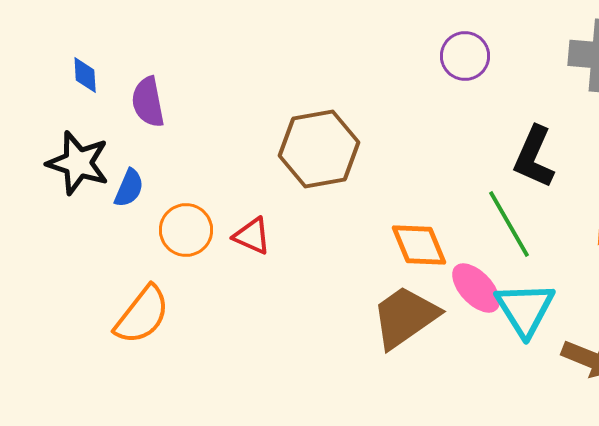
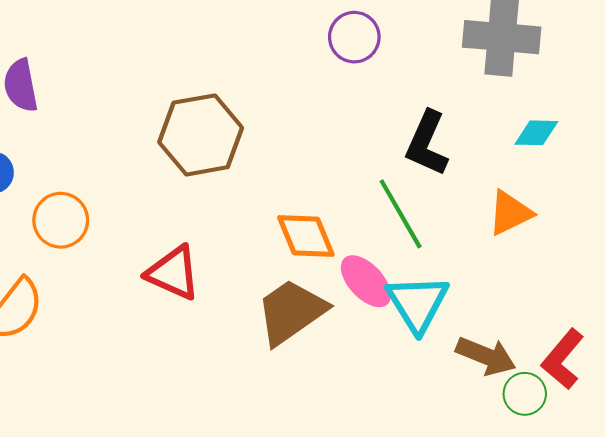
red triangle: (252, 236) -> (173, 273), moved, size x1.4

